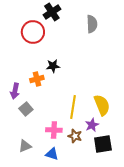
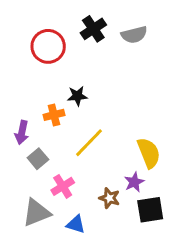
black cross: (52, 12) -> (93, 29), moved
gray semicircle: (92, 24) -> (134, 35), turned 78
yellow line: (73, 107) -> (89, 143), moved, turned 35
pink cross: (54, 130) -> (63, 186), moved, turned -35
gray triangle: (25, 146) -> (36, 213), size x1.5

